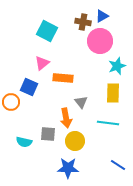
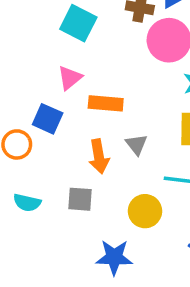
orange arrow: (66, 118) -> (99, 156), moved
yellow circle: (75, 141) -> (145, 211), moved
cyan semicircle: (24, 142) -> (27, 203), moved

